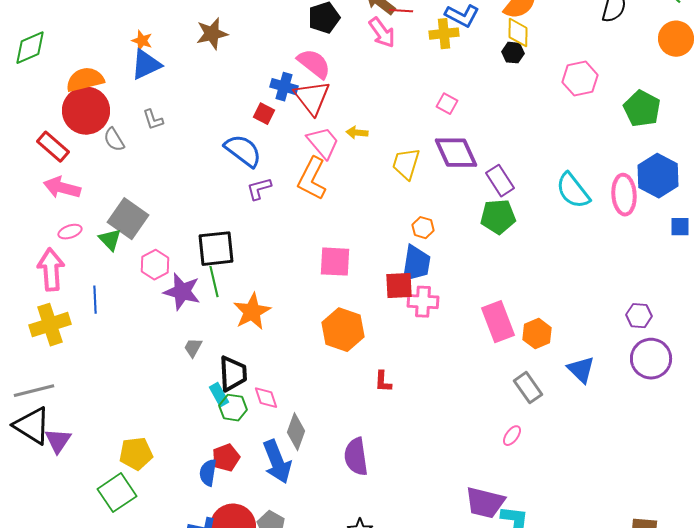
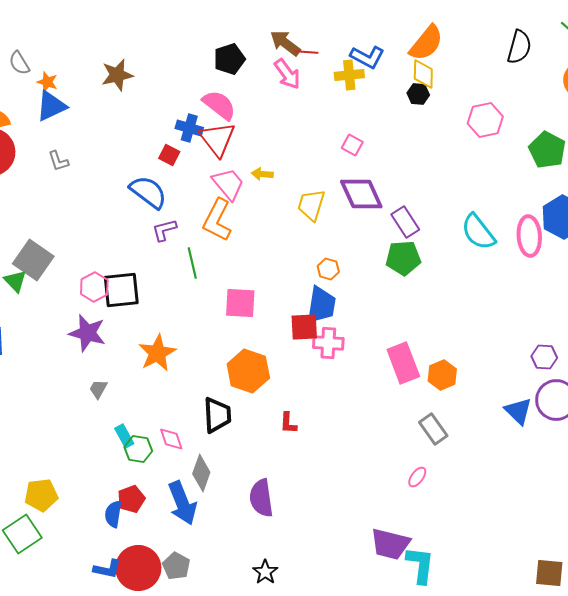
gray semicircle: (114, 140) -> (19, 63), moved
pink hexagon: (155, 265) -> (94, 287), moved
green line: (214, 282) -> (192, 263), moved
blue triangle: (581, 370) -> (518, 411), moved
black trapezoid: (233, 374) -> (217, 415), moved

